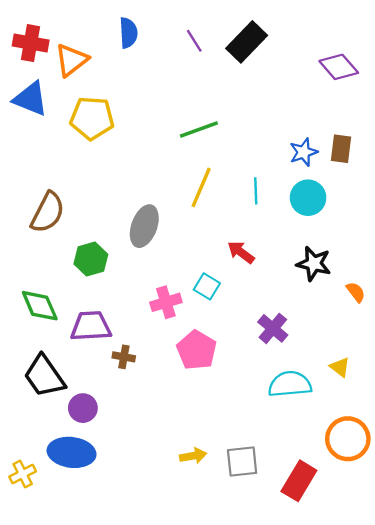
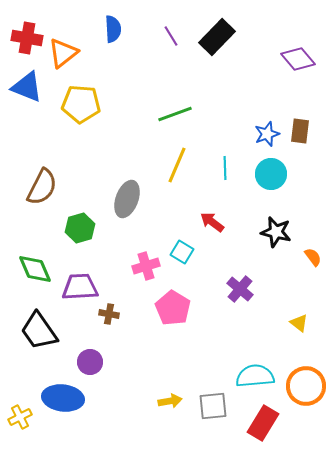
cyan semicircle: (290, 384) -> (255, 376), moved
purple circle: (83, 408) -> (90, 362), moved

